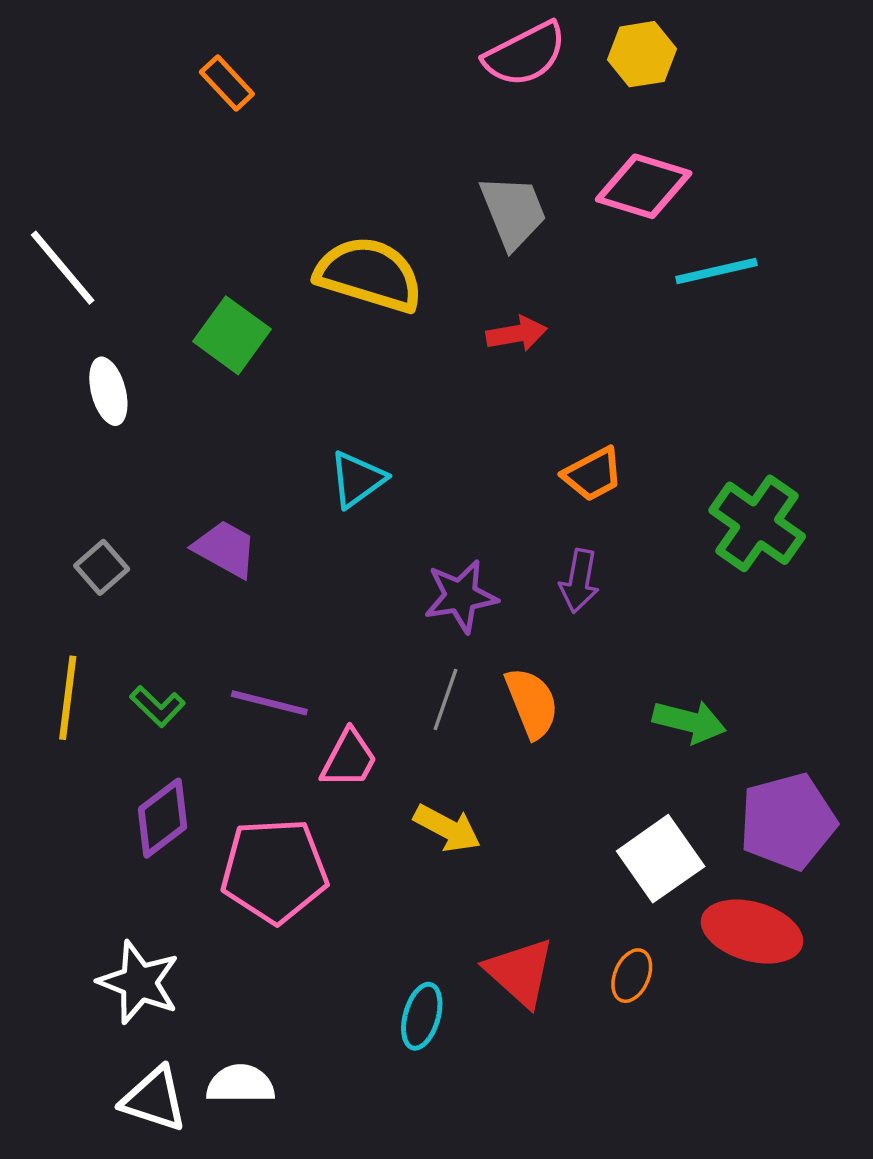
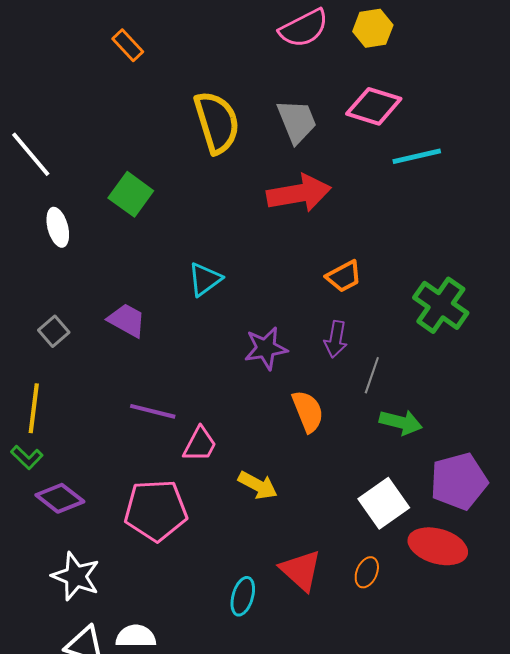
yellow semicircle: (369, 274) -> (217, 122), moved, turned 56
red arrow: (517, 334) -> (299, 193), size x1.8
gray line: (445, 699) -> (372, 375), moved
green L-shape: (158, 706) -> (27, 457), moved
purple diamond: (163, 818) -> (60, 498), moved, turned 75

